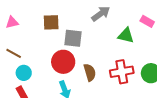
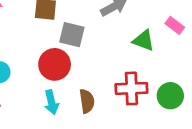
brown semicircle: (90, 72) -> (87, 101), moved

